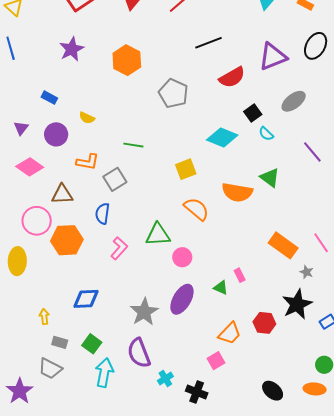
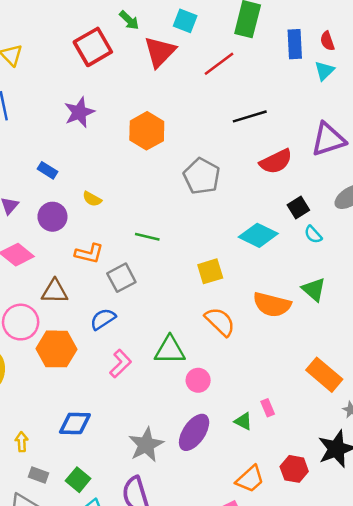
blue semicircle: (102, 214) -> (103, 319), turned 45

